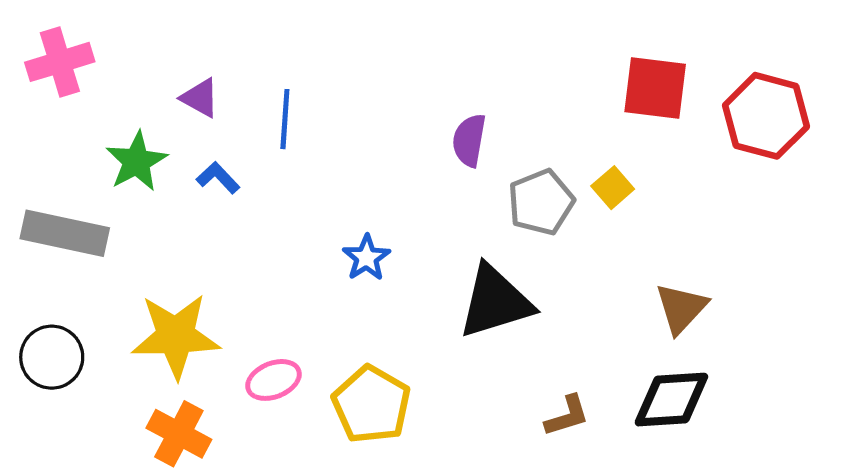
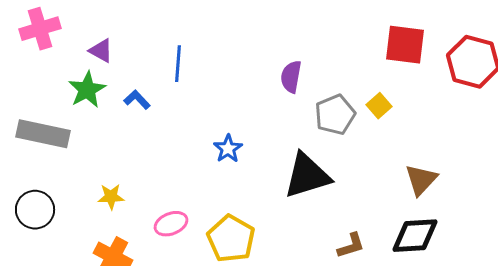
purple triangle: (200, 98) -> (101, 51), moved
yellow star: (176, 336) -> (111, 197), size x0.5

